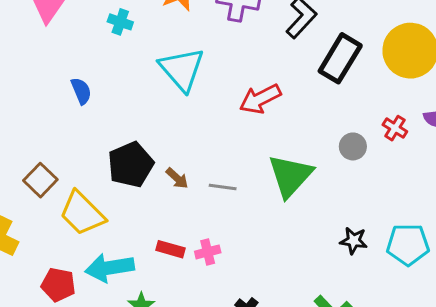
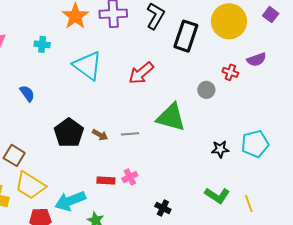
green triangle: (290, 176) -> (171, 117), turned -44
yellow trapezoid: (82, 213) -> (30, 185), moved

